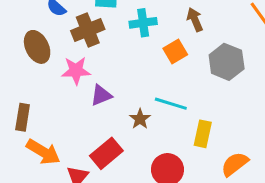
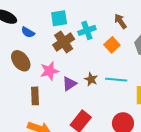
brown cross: (88, 30) -> (64, 42), moved
brown rectangle: (23, 117) -> (35, 96), moved
brown star: (140, 119) -> (91, 79), moved

